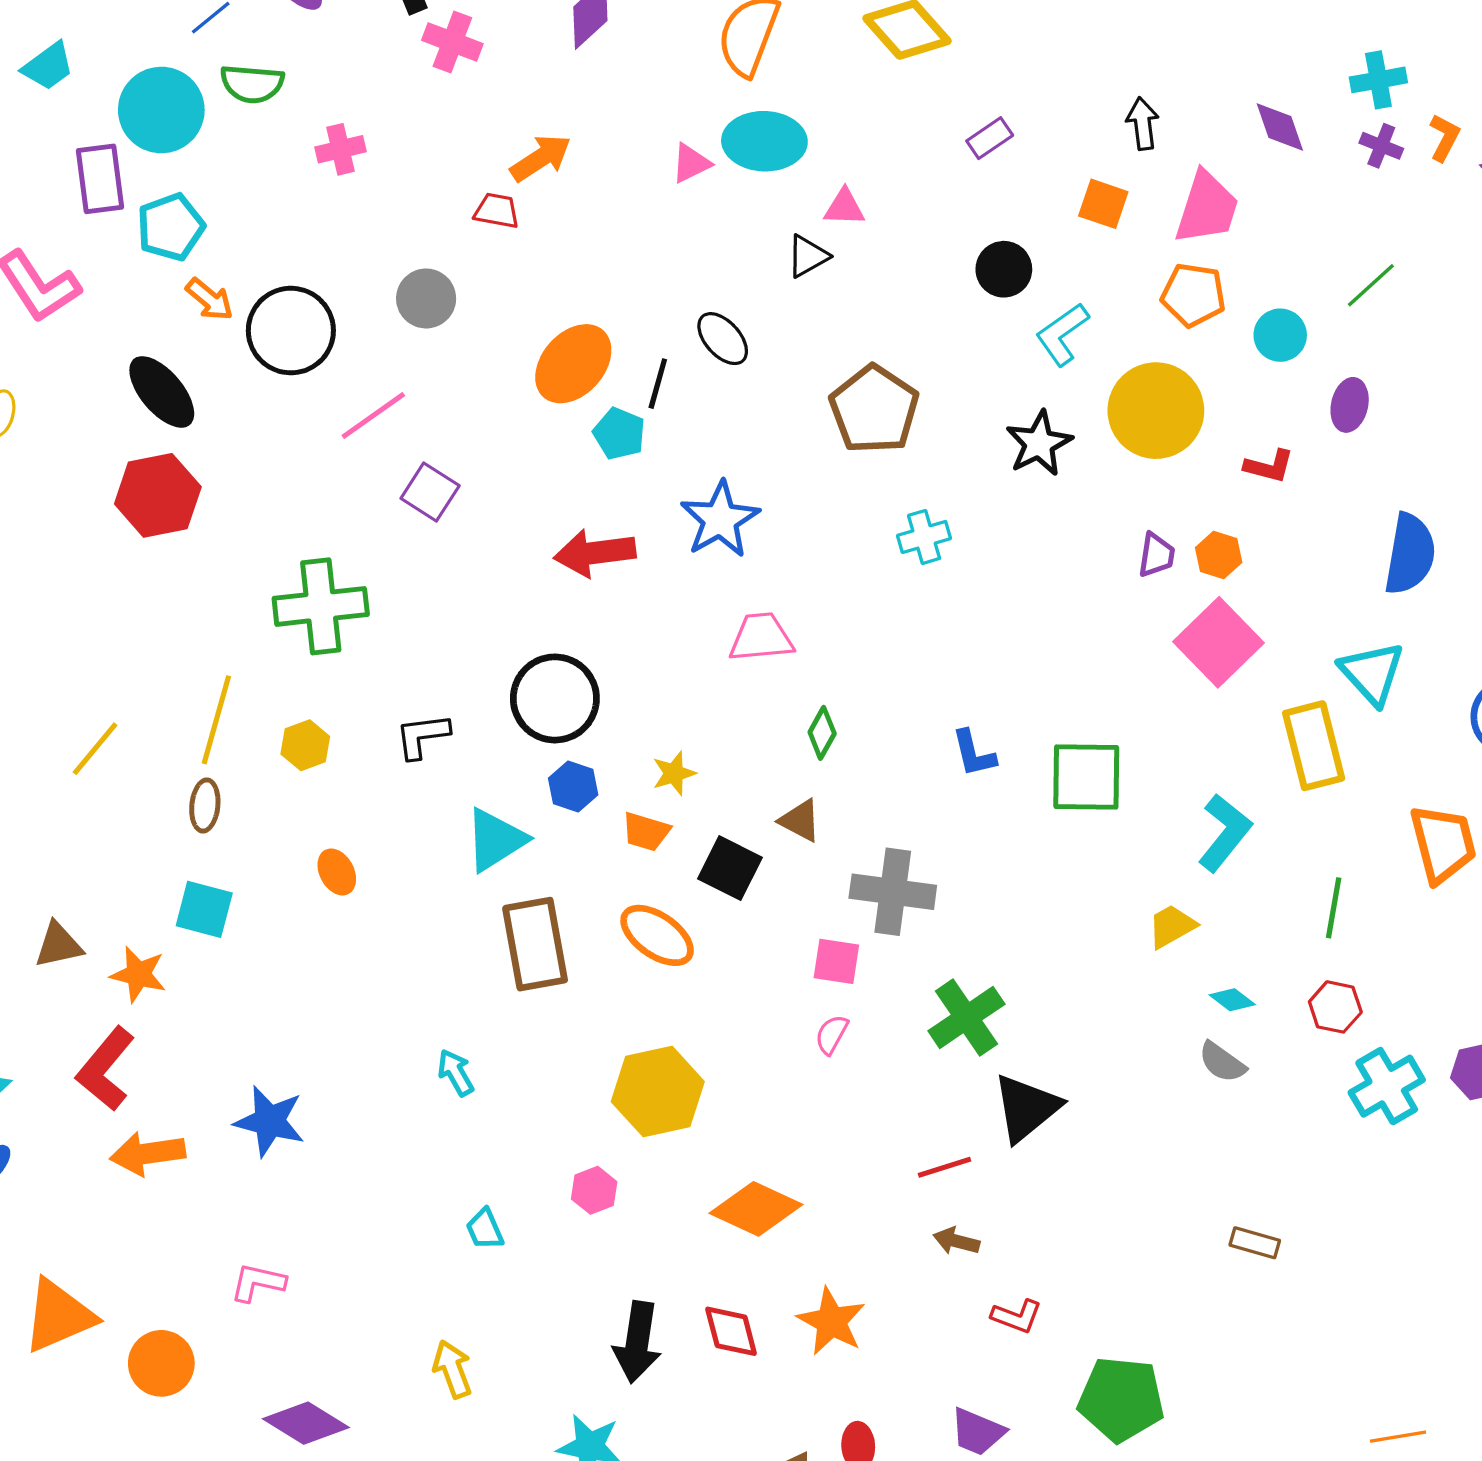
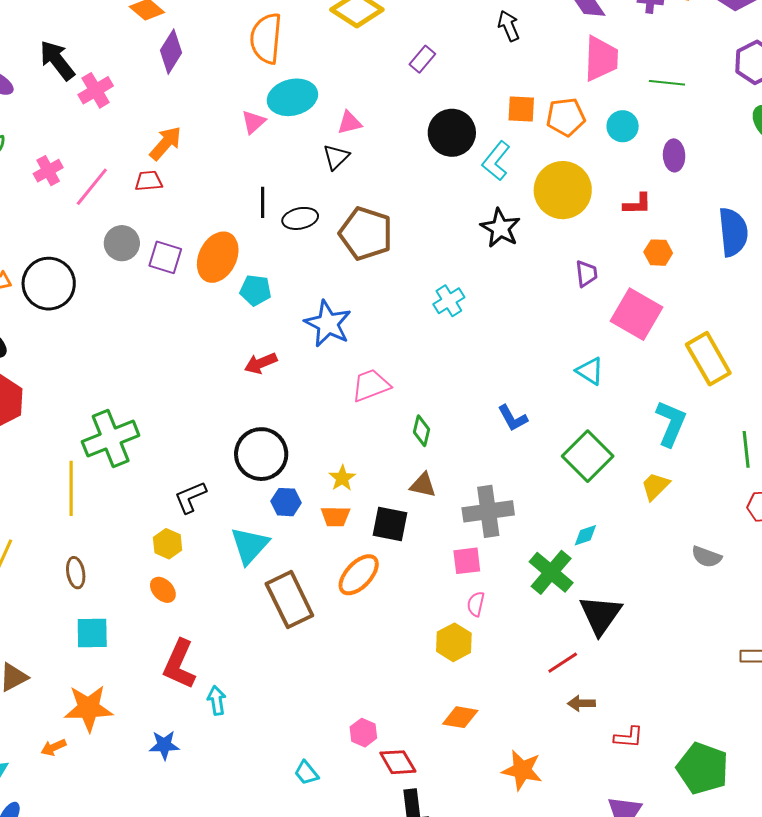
pink cross: (452, 42) -> (96, 90), turned -36
orange square: (1103, 204) -> (521, 109), moved
pink trapezoid: (1207, 208) -> (601, 59), moved
black circle: (1004, 269) -> (452, 133), size x1.4
green line: (1371, 285) -> (667, 83), turned 64
black ellipse: (723, 339) -> (300, 218), turned -44
black line: (658, 384) -> (263, 202), moved
brown pentagon: (874, 409) -> (366, 234), moved
pink line: (373, 416) -> (92, 187), moved
purple square: (430, 492) -> (165, 257), moved
red arrow: (595, 553) -> (261, 363), size x0.7
orange hexagon: (1219, 555) -> (658, 253), moved
cyan triangle: (1372, 673) -> (590, 371), moved, size x0.7
yellow line: (216, 720) -> (71, 488), moved
yellow hexagon: (305, 745) -> (168, 544), moved
green square: (1086, 777) -> (588, 456), moved, turned -30
orange ellipse: (657, 935) -> (359, 575), turned -66
orange star: (138, 974) -> (88, 708), moved, size x1.4
cyan diamond: (1232, 1000) -> (585, 535), moved, turned -40
red L-shape: (105, 1069) -> (179, 664), moved
cyan arrow: (456, 1073) -> (217, 700), moved, turned 36
yellow hexagon: (658, 1092) -> (454, 642), moved, size x0.7
blue star: (270, 1121) -> (164, 745), size x0.7
orange arrow: (148, 1153) -> (54, 747), moved, size x0.6
orange diamond: (756, 1209) -> (460, 717), size x0.7
red diamond: (731, 1331) -> (398, 762), moved
green pentagon: (1121, 1399) -> (703, 768), turned 30

